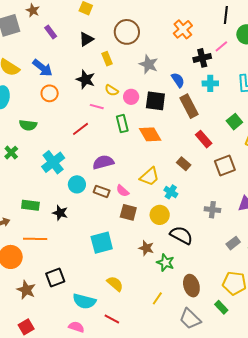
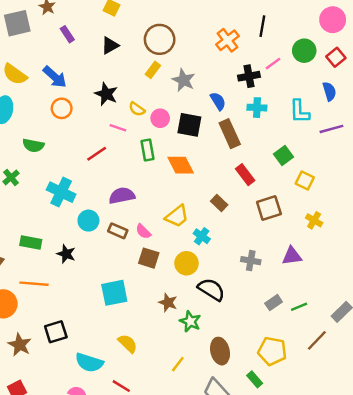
black line: (226, 15) -> (262, 26), moved
yellow rectangle: (107, 59) -> (153, 70), moved, turned 56
cyan cross: (53, 162) -> (61, 192), turned -30

